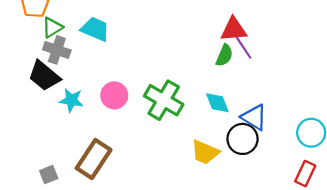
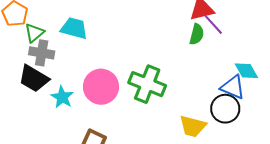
pink circle: (114, 95) -> (101, 87), size x1.4
cyan star: (71, 100) -> (62, 97), turned 30
cyan diamond: (217, 103) -> (246, 71), moved

